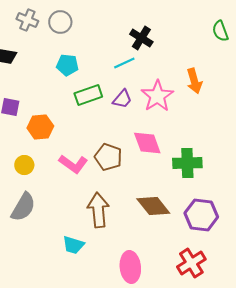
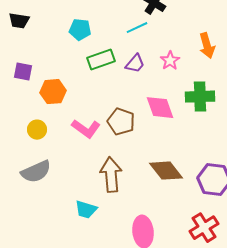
pink star: (157, 96) -> (170, 61), size x0.6
green cross: (187, 163) -> (200, 97), moved
gray semicircle: (23, 207) -> (36, 172), turned 36

